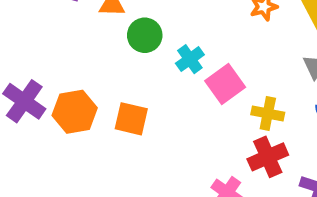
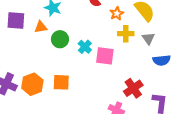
pink square: (225, 84) -> (105, 56), turned -36
yellow cross: (268, 114) -> (126, 34), moved

